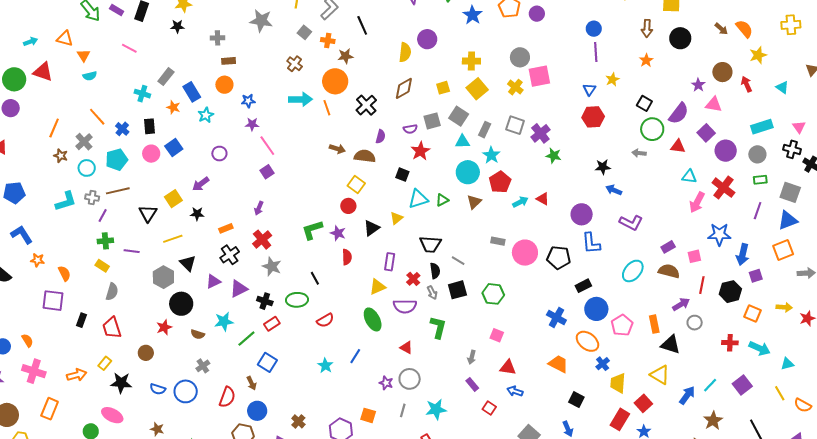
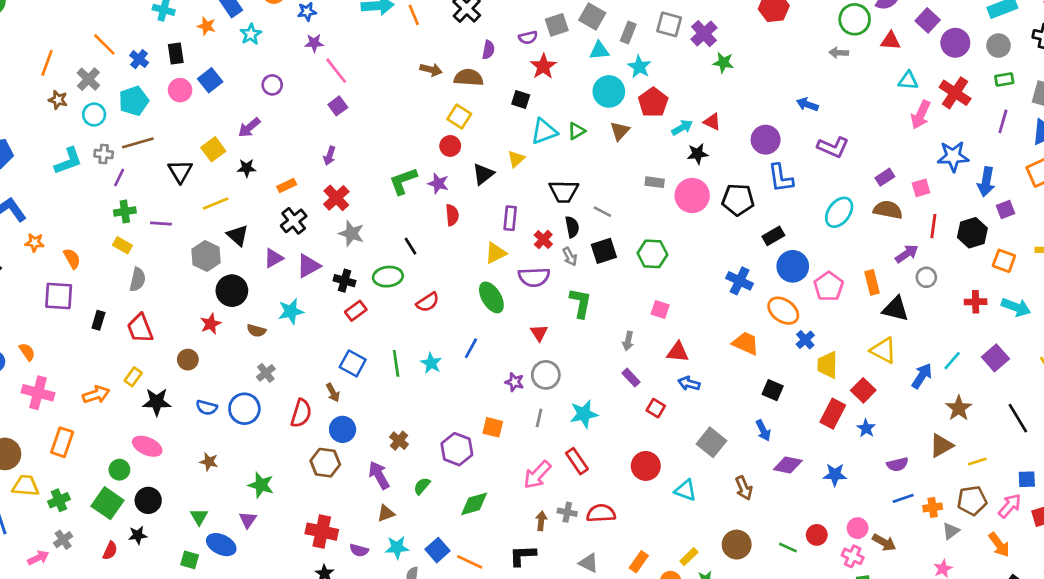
black star: (603, 167) -> (698, 154), moved
green line: (246, 339) -> (396, 363), moved, turned -54
red triangle: (406, 348) -> (539, 333), turned 32

